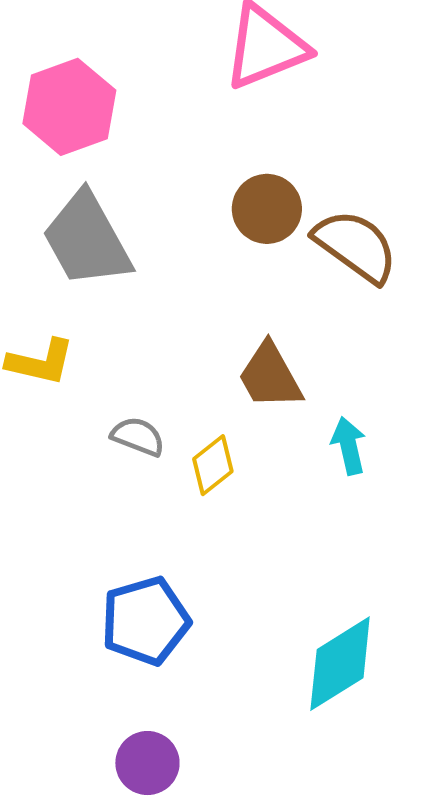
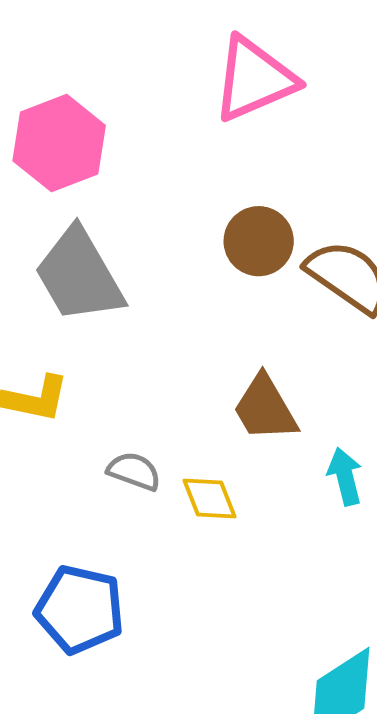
yellow diamond: (213, 465) -> (210, 498), turned -72
blue pentagon: (145, 621) -> (80, 609), moved, turned 30

